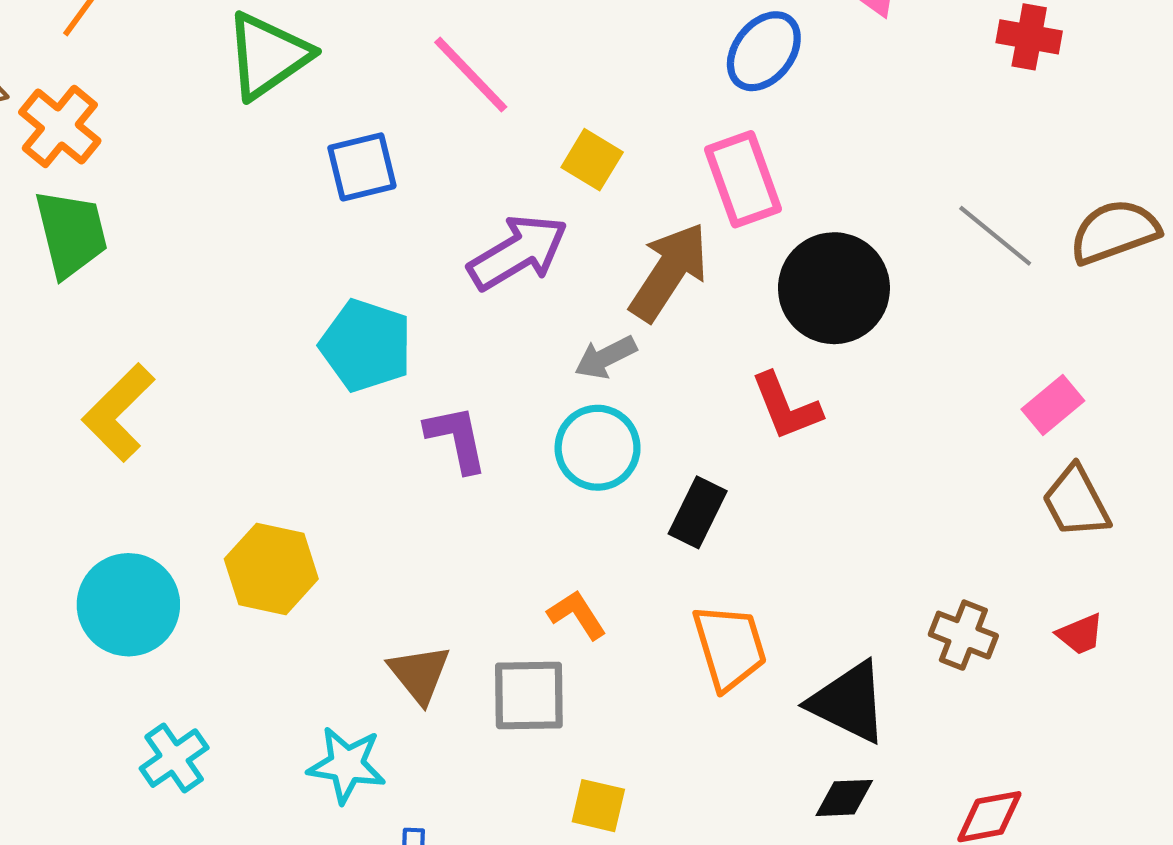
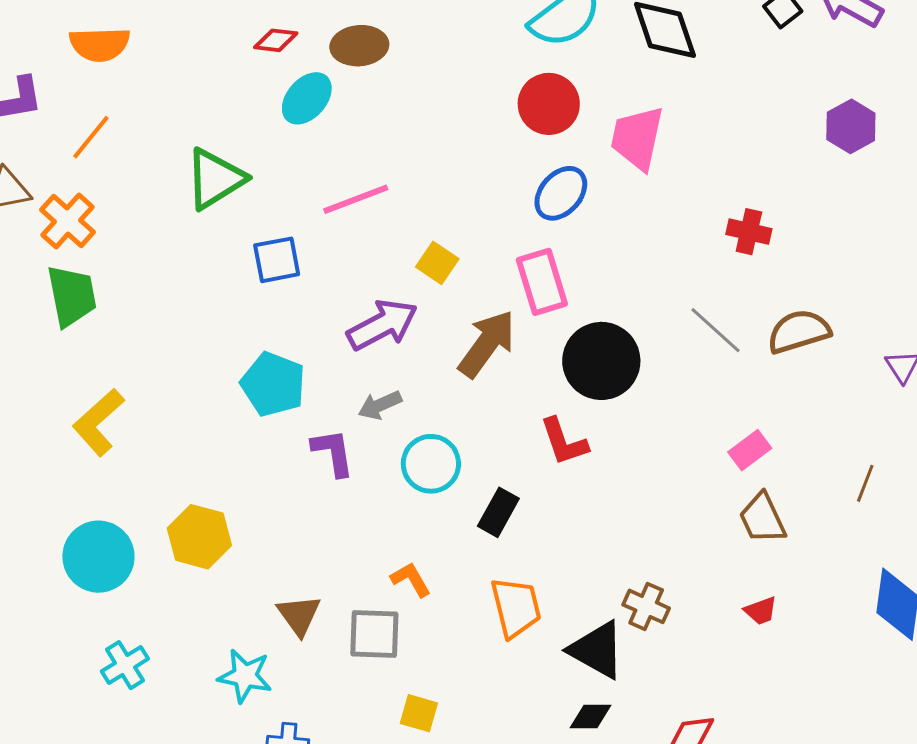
red cross: (1029, 37) -> (749, 232), moved
pink line: (471, 75) -> (356, 199), turned -70
gray arrow: (606, 357) -> (380, 405), moved
brown cross: (963, 635) -> (646, 606), moved

